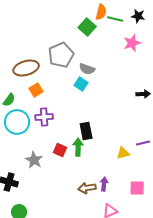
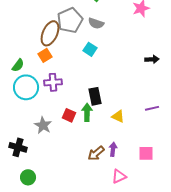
brown ellipse: (26, 68) -> (50, 33), moved, turned -50
gray semicircle: (87, 69) -> (96, 23), moved
yellow triangle: (123, 153) -> (118, 116), moved, turned 40
brown arrow: (87, 188) -> (96, 153), turned -30

